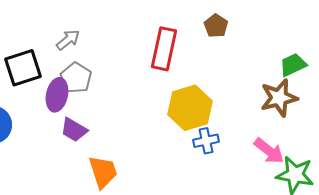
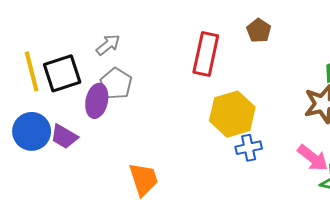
purple trapezoid: (74, 130) -> (64, 137), moved

